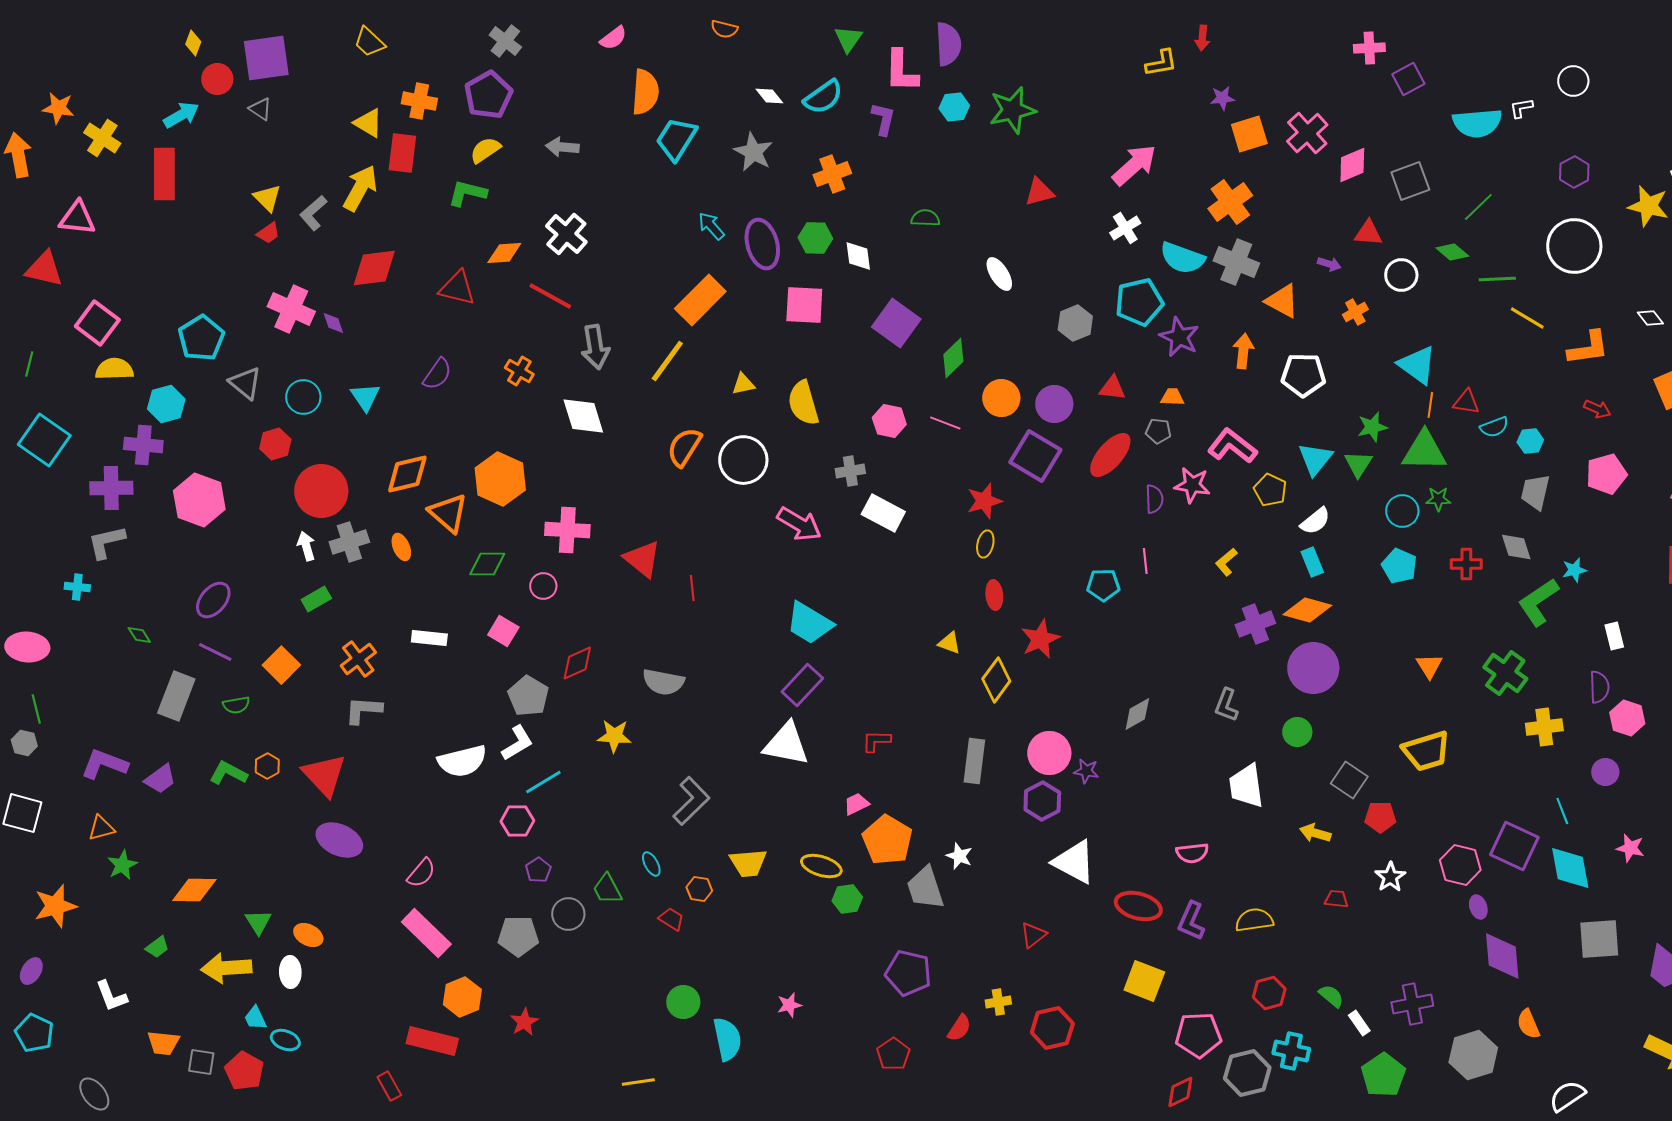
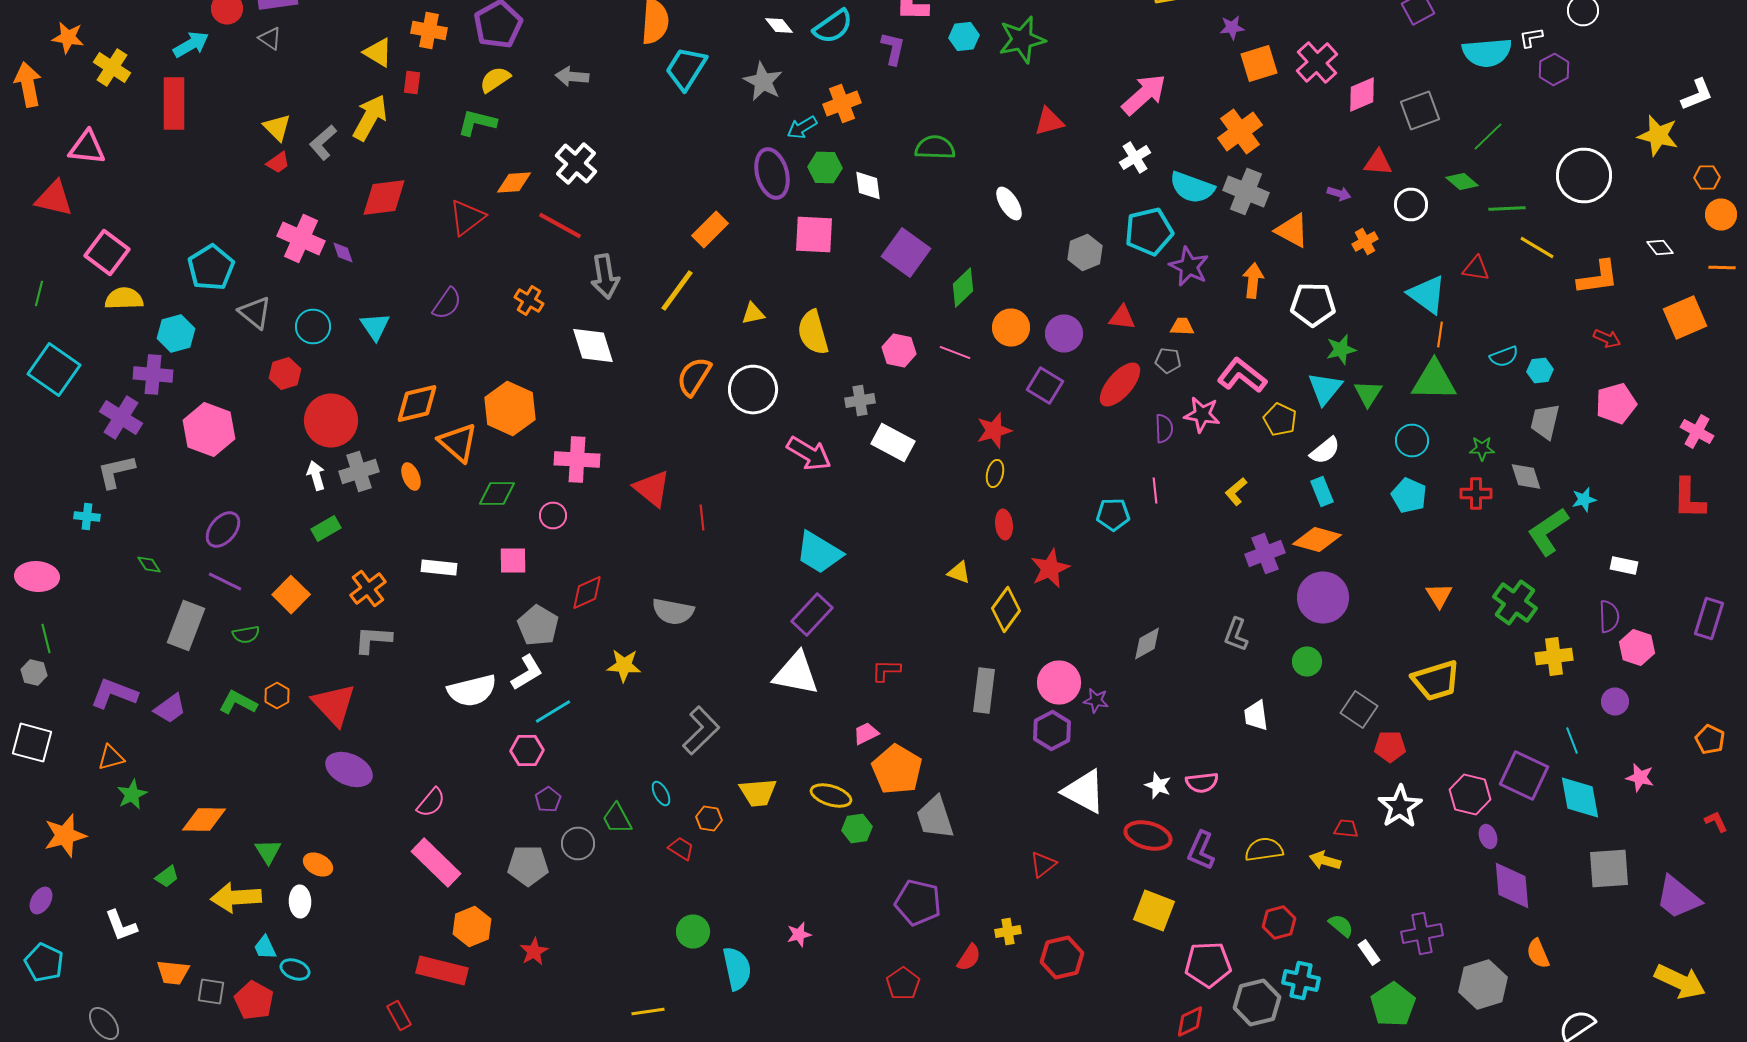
red rectangle: (402, 153) -> (412, 82), size x0.6
purple hexagon: (1574, 172) -> (1554, 70), moved
green semicircle: (925, 218) -> (935, 148), size x1.4
cyan arrow: (711, 226) -> (802, 128), moved, turned -80
red triangle: (457, 288) -> (467, 218), turned -51
orange rectangle: (700, 300) -> (710, 230), size x0.7
red triangle: (1466, 402) -> (1476, 268), moved
green star: (1372, 427) -> (1341, 350), moved
purple square: (1035, 456) -> (1045, 386), size x0.7
purple cross: (111, 488) -> (121, 418), turned 33
green star: (1438, 499) -> (1482, 448), moved
pink square: (503, 631) -> (513, 560), turned -32
white rectangle: (1614, 636) -> (1624, 566), turned -64
white trapezoid: (1246, 786) -> (1256, 716), size x0.7
yellow arrow: (1315, 833) -> (1325, 860), moved
white star: (959, 856) -> (1158, 786), moved
white star: (1390, 877) -> (1400, 806), size x1.4

